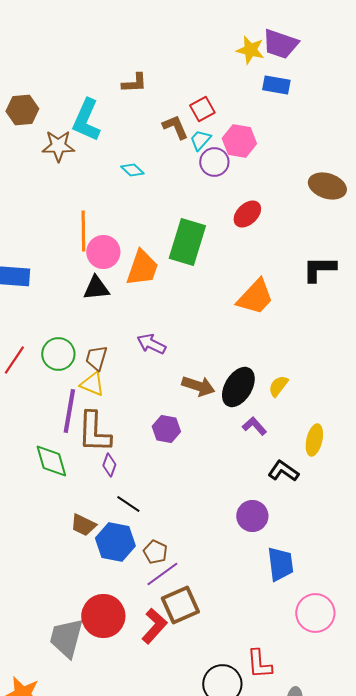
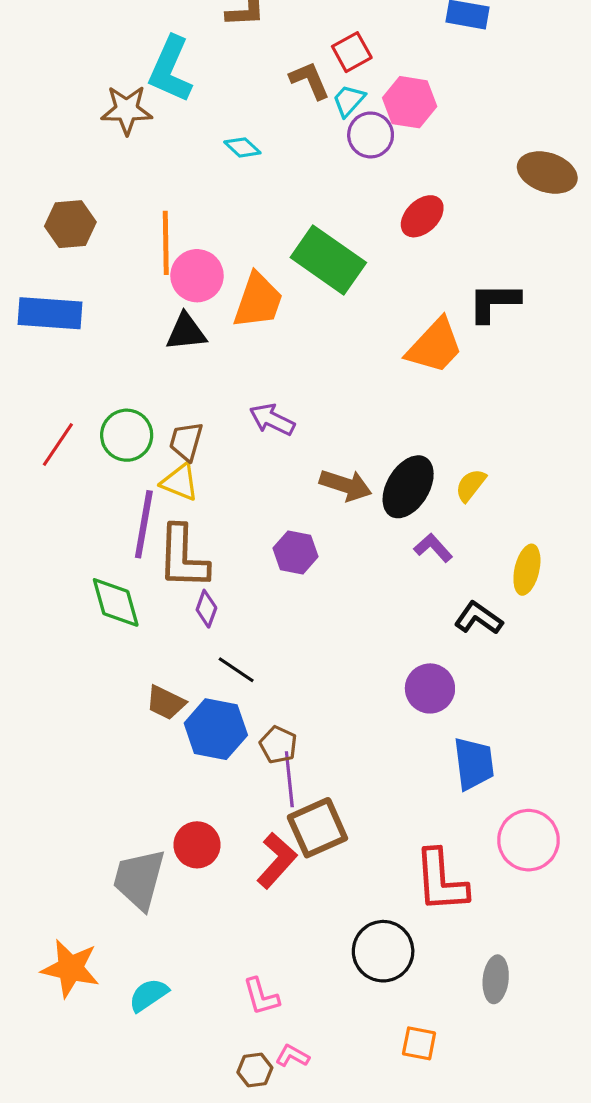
brown hexagon: (22, 110) -> (70, 224), moved
green rectangle: (187, 242) -> (328, 260), turned -72
black L-shape: (319, 269) -> (494, 302), moved
purple line: (162, 574) -> (289, 779), turned -60
red circle: (103, 616) -> (197, 845), size x0.7
red L-shape: (259, 664) -> (441, 881), moved, size x1.4

